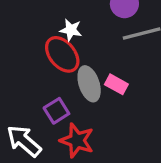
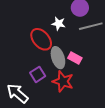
white star: (71, 30) -> (59, 24), moved
red star: (77, 141) -> (63, 81), moved

